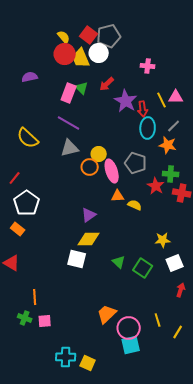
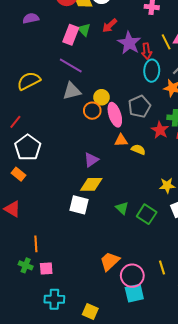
yellow semicircle: (28, 138) -> (29, 81), turned 110
gray pentagon: (136, 163) -> (139, 106), turned 30
cyan cross: (66, 357) -> (54, 299), moved

